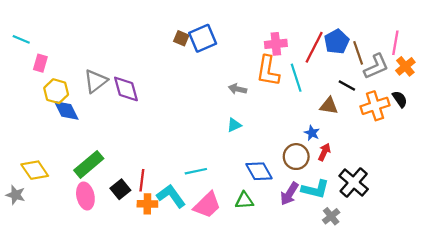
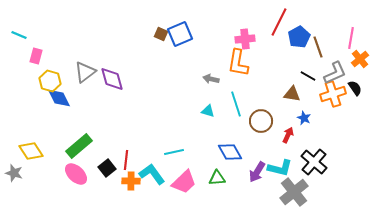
red line: (314, 47) -> (279, 22), moved
gray L-shape: (376, 66) -> (335, 73), moved
cyan line: (296, 78) -> (236, 104), moved
cyan triangle: (234, 125) -> (208, 111), turned 40
blue star: (312, 133) -> (304, 118), moved
brown circle: (296, 157) -> (261, 121), moved
pink ellipse: (85, 196) -> (76, 174), turned -35
gray cross: (331, 216) -> (294, 192), size x1.8

